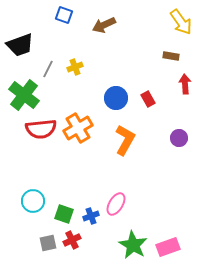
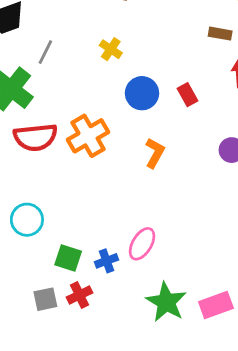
yellow cross: (75, 67) -> (111, 49), moved, turned -35
orange L-shape: (125, 140) -> (155, 153), size x0.7
cyan circle: (33, 201) -> (27, 220), moved

